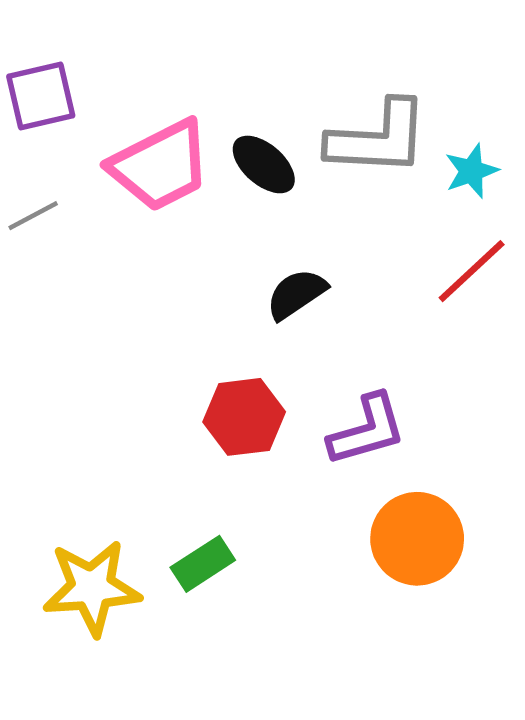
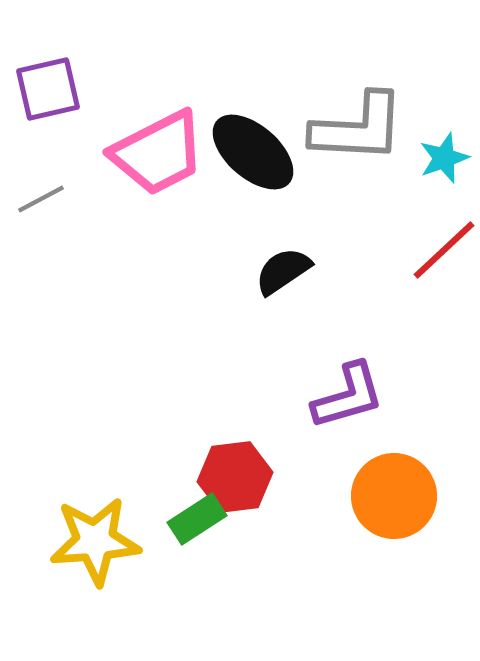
black ellipse: (264, 164) -> (253, 152), size x1.4
red hexagon: (244, 417) -> (235, 477), moved

